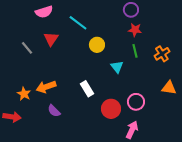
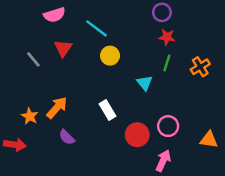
yellow circle: (97, 45) -> (110, 56), moved
green line: (135, 51) -> (167, 63), turned 32
orange arrow: (46, 87) -> (57, 108), turned 150
orange triangle: (169, 88) -> (209, 140), moved

